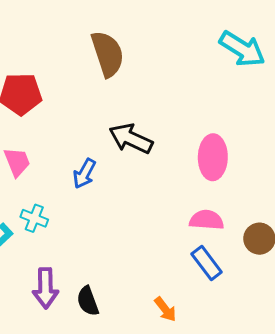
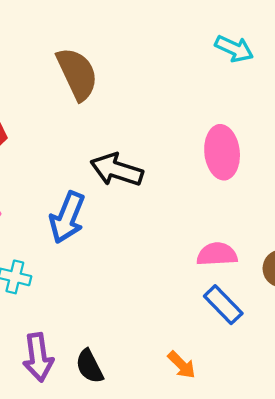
cyan arrow: (242, 49) -> (234, 49), size x0.7
pink ellipse: (213, 157) -> (222, 152), moved
blue arrow: (84, 174) -> (67, 217), size x1.4

